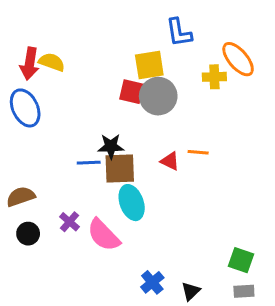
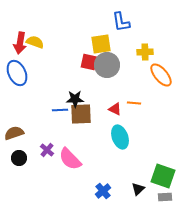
orange ellipse: (238, 59) -> (161, 75), moved
cyan ellipse: (132, 203) -> (120, 137), moved
green square: (241, 260) -> (163, 176), size x1.4
black triangle: (191, 291) -> (138, 189), moved

